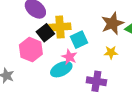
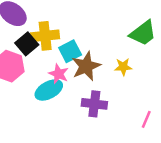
brown star: (112, 23) -> (86, 66), moved
yellow star: (111, 52) -> (123, 67), moved

